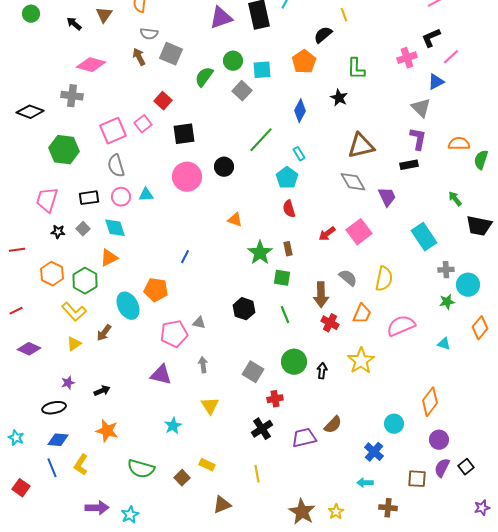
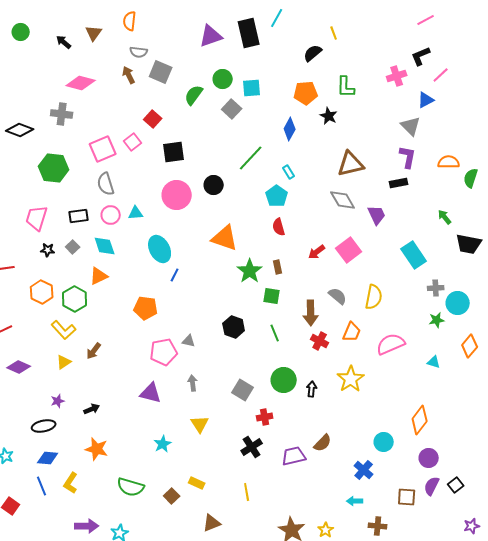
orange pentagon: (304, 62) -> (306, 93), moved, turned 30
orange triangle: (235, 220) -> (225, 238), size x1.8
cyan ellipse: (128, 306) -> (160, 249), moved

